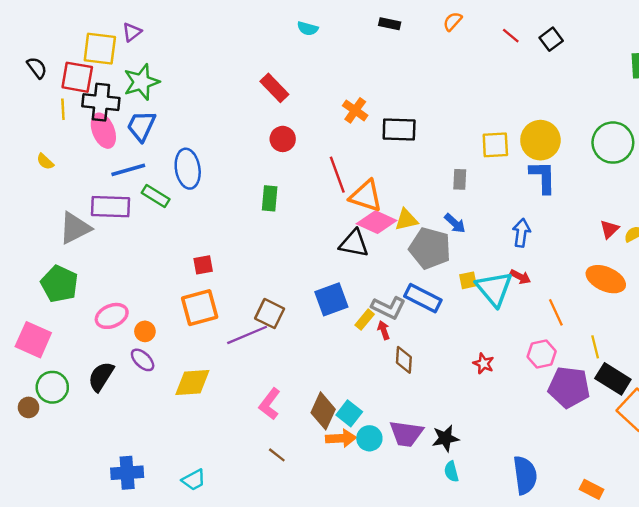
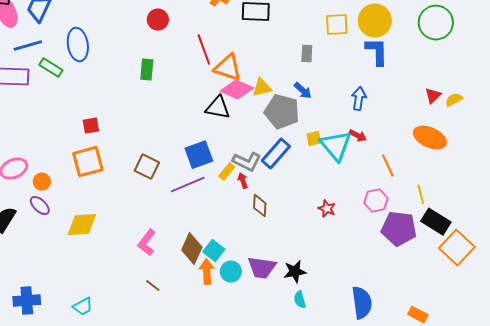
blue rectangle: (423, 298) -> (276, 154), turned -76
purple line: (247, 335) -> (188, 185), moved
orange arrow: (341, 438) -> (207, 272), turned -90

